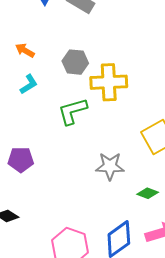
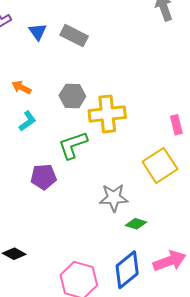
purple pentagon: (21, 160) -> (43, 177), moved
green diamond: (148, 193) -> (136, 224), moved

